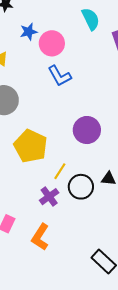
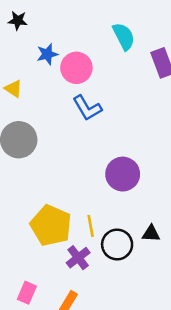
yellow pentagon: (31, 146) -> (51, 225), moved
yellow line: (60, 171) -> (91, 226), turned -42

